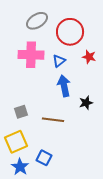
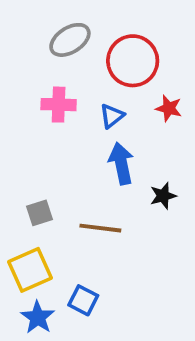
pink cross: (31, 55) -> (59, 105), size x0.7

